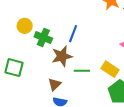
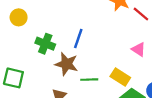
yellow circle: (25, 26) -> (19, 17), moved
brown star: (62, 56) -> (66, 64), turned 30

